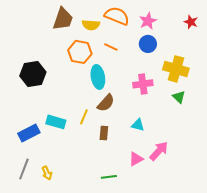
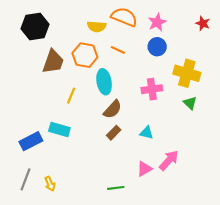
brown trapezoid: (63, 19) -> (53, 62), moved
black hexagon: (33, 74) -> (35, 27), moved
yellow line: (84, 117) -> (71, 96), moved
brown rectangle: (104, 133) -> (114, 133), moved, turned 40

